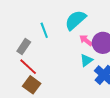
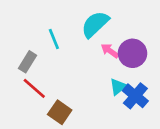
cyan triangle: (86, 60) -> (118, 87), moved
brown square: (32, 85) -> (60, 112), moved

